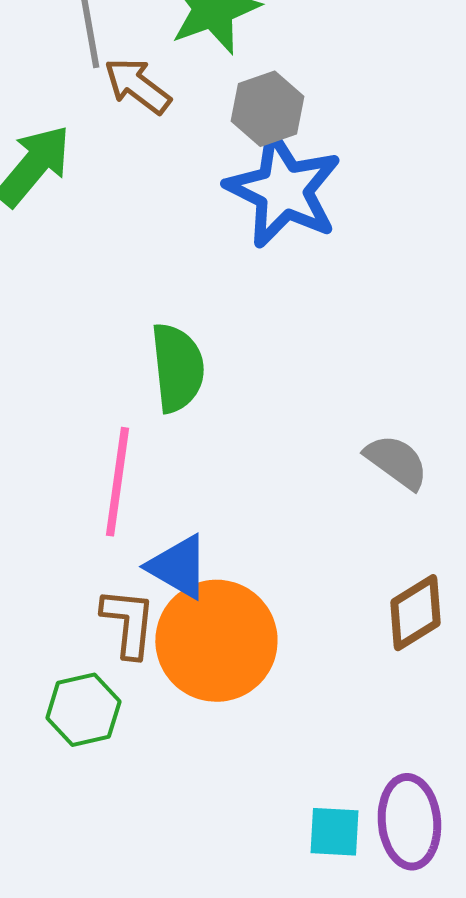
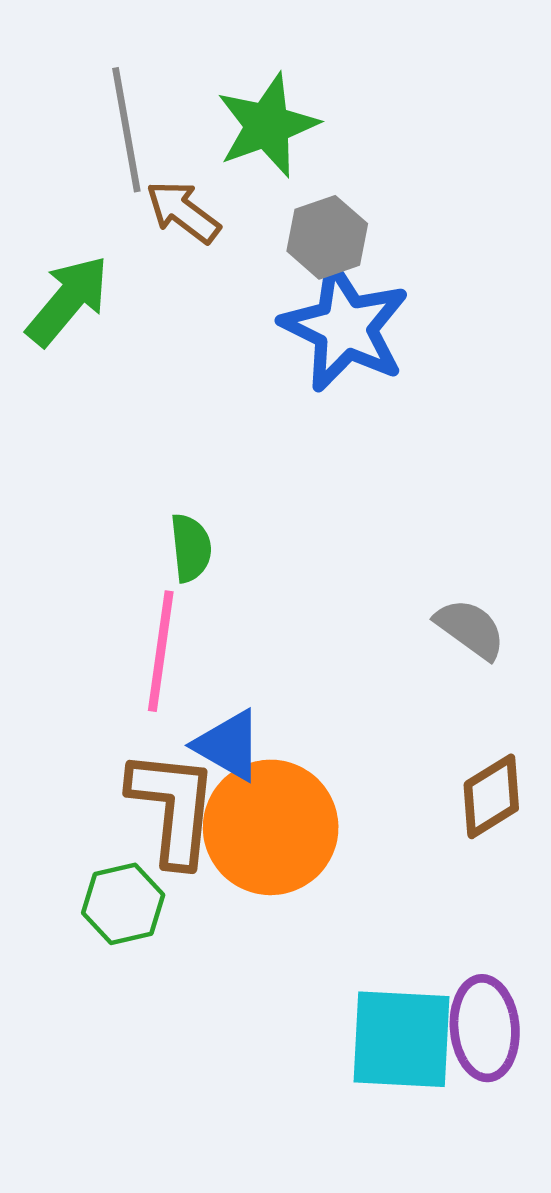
green semicircle: (177, 368) -> (191, 548), moved, size x0.7
brown L-shape: (128, 623) -> (173, 807), size x1.5
cyan square: (334, 832) -> (401, 1039), size x1.8

